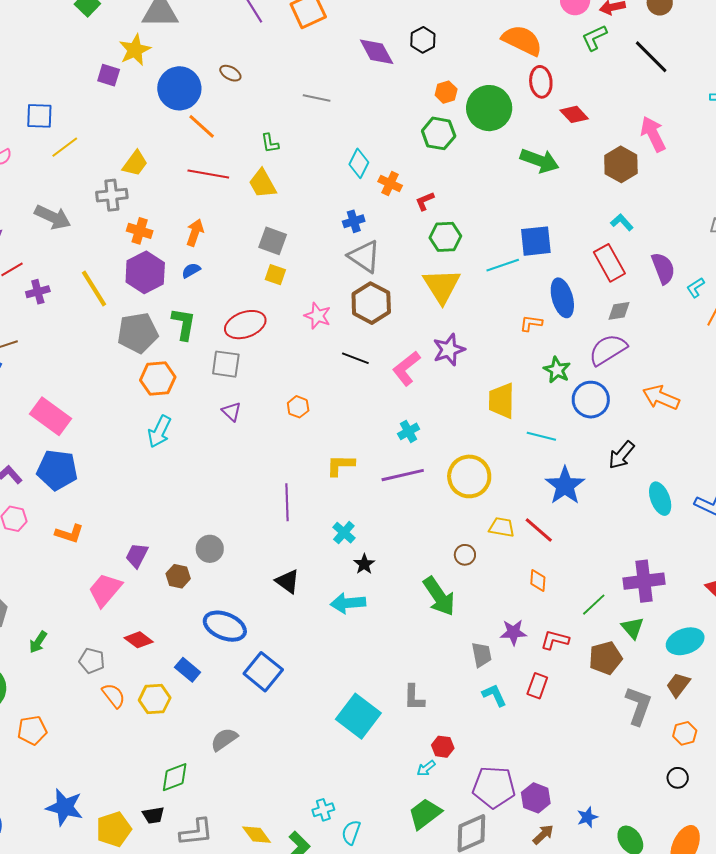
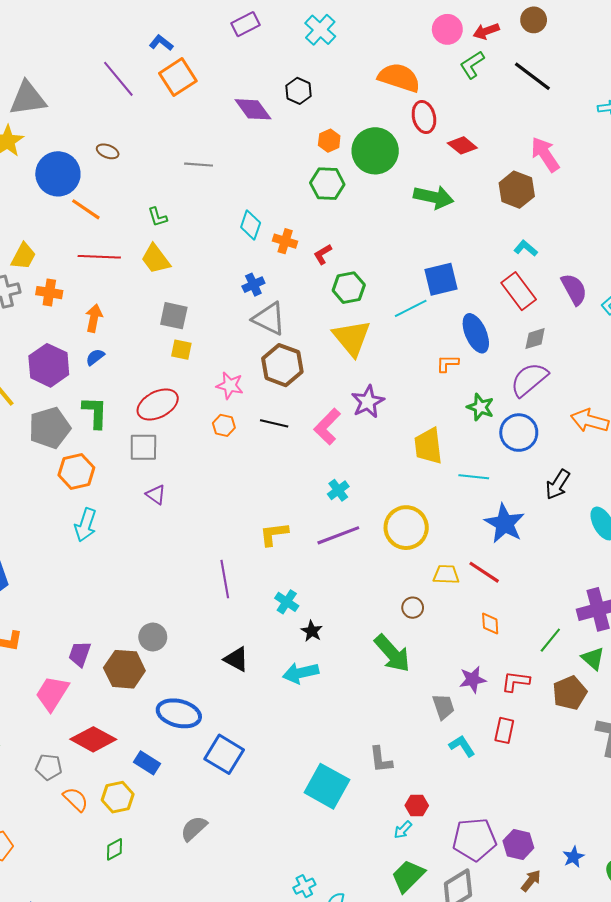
orange cross: (140, 231) -> (49, 293), moved
orange hexagon: (298, 407) -> (224, 425), moved
brown hexagon: (178, 576) -> (124, 669), size x1.6
red diamond: (139, 640) -> (93, 739), size x1.5
green diamond: (175, 777) -> (115, 849), moved, size x0.7

